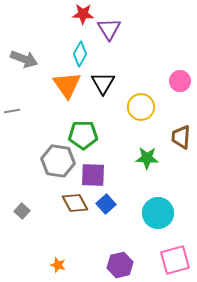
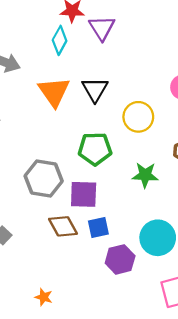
cyan diamond: (80, 54) -> (60, 40), moved
green pentagon: (83, 135) -> (95, 149), moved
blue square: (106, 204) -> (98, 228), turned 30
purple hexagon: (120, 265) -> (120, 259), moved

